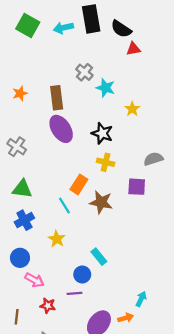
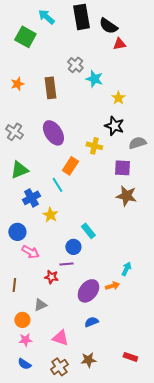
green square: (28, 26) -> (25, 37), moved
cyan arrow: (63, 28) -> (46, 17), moved, turned 54
purple ellipse: (61, 129) -> (53, 133), moved
black star: (102, 133) -> (114, 126), moved
green triangle: (22, 189) -> (19, 170), turned -30
brown star: (101, 202) -> (126, 196), moved
blue cross: (24, 220) -> (31, 198), moved
red star: (48, 306) -> (51, 277), moved

